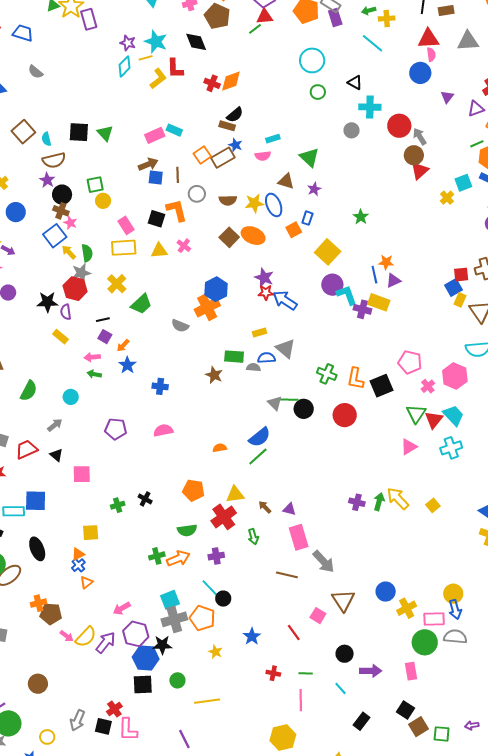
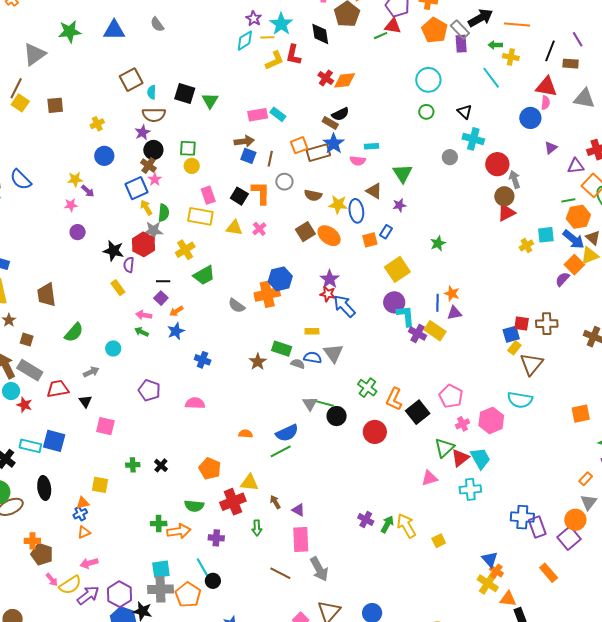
blue star: (235, 145) -> (334, 144), size x1.5
black square: (381, 386) -> (418, 412), turned -30
pink arrow: (122, 608) -> (89, 563), moved

